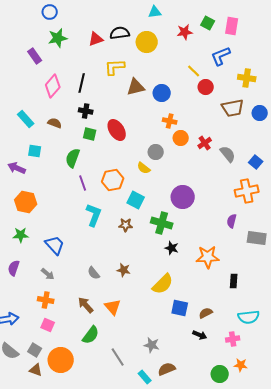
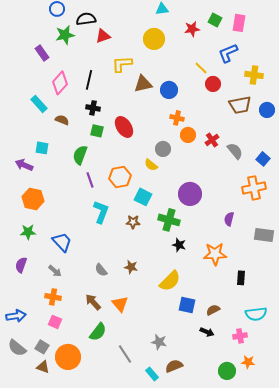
black semicircle: (120, 33) -> (86, 19), moved
cyan rectangle: (26, 119) -> (39, 104), moved
purple semicircle: (232, 221) -> (229, 219), moved

